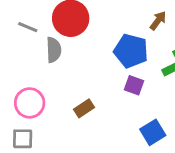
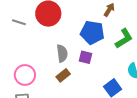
gray semicircle: (54, 50) -> (62, 53), moved
purple square: (134, 85) -> (86, 57), moved

